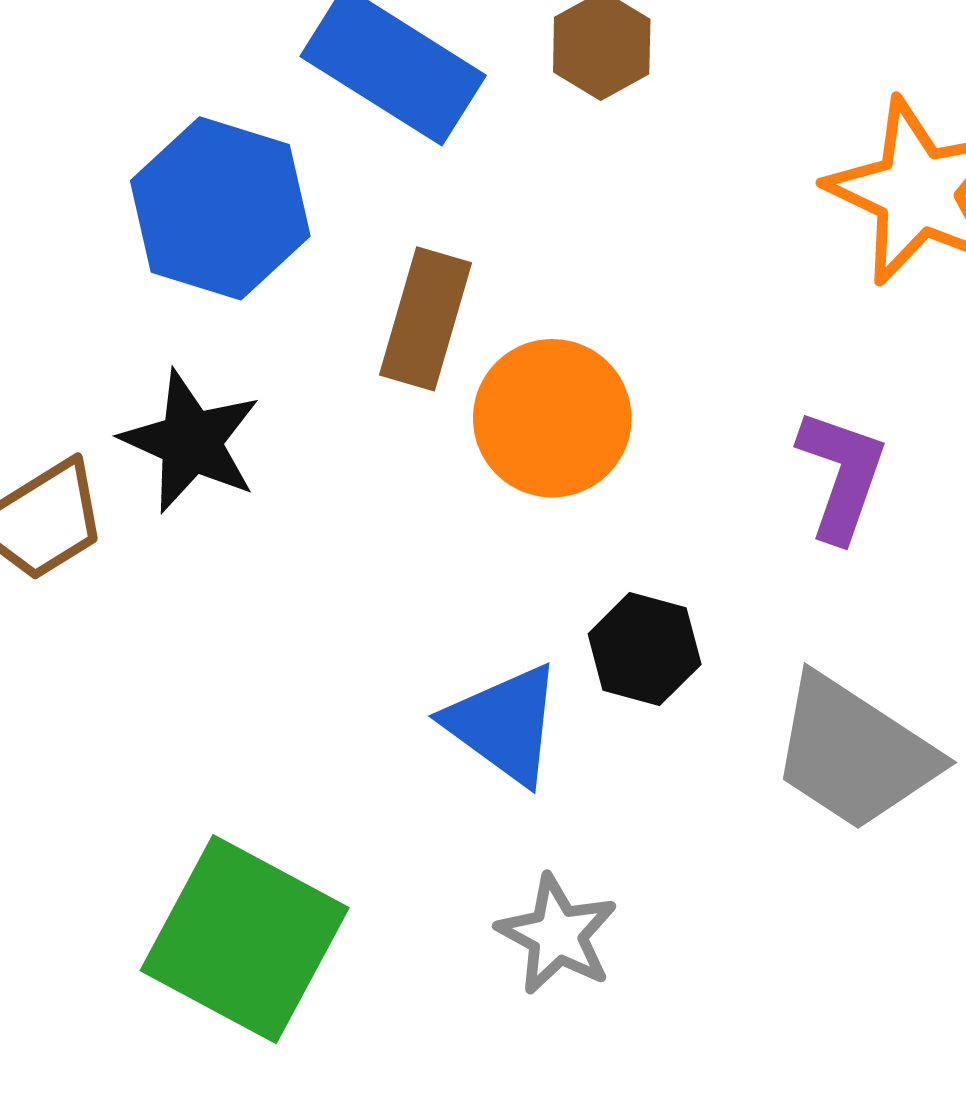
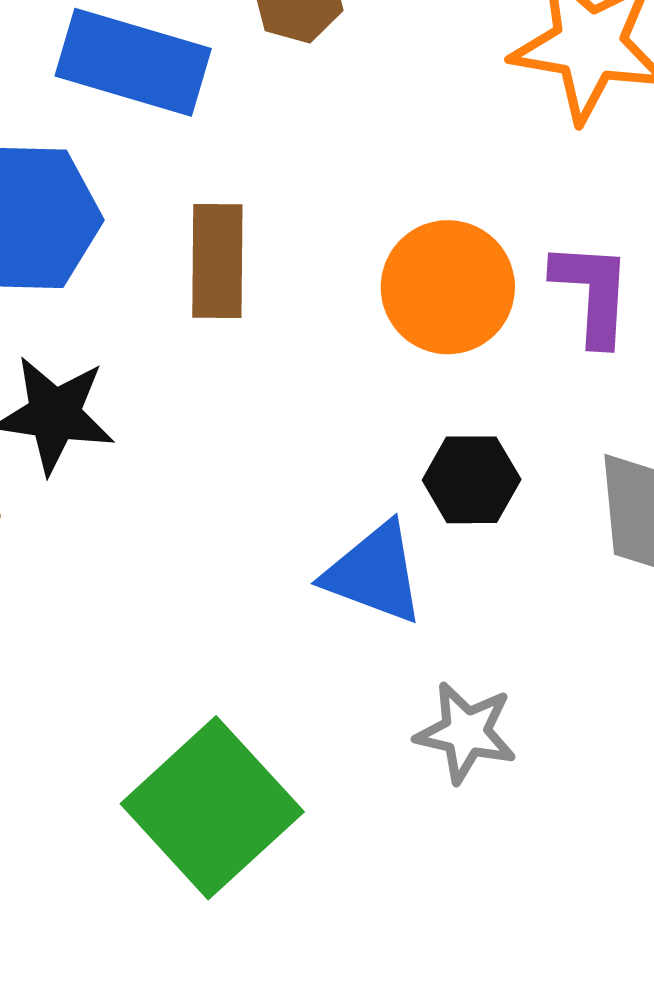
orange circle: (552, 418) -> (448, 287), moved
green square: (245, 939) -> (212, 808), turned 35

